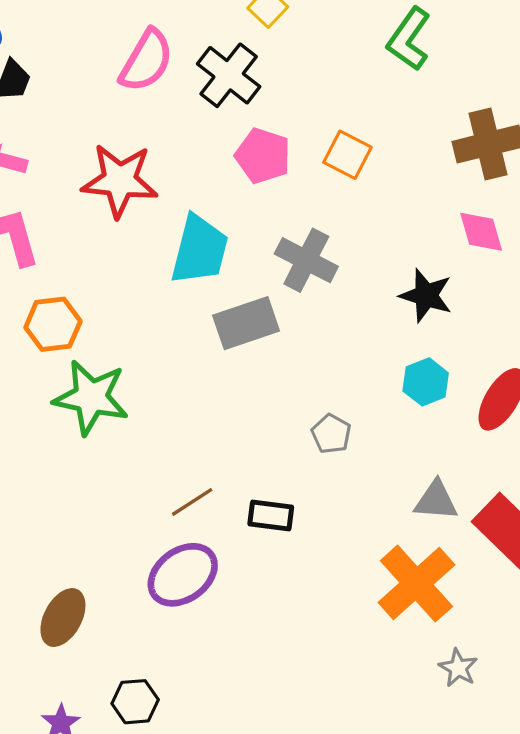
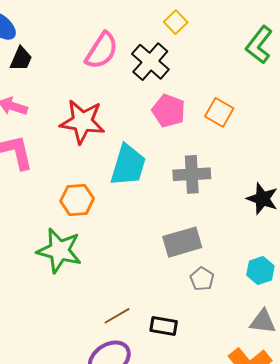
gray cross: (306, 260) -> (192, 174), turned -33
gray rectangle: (246, 323) -> (182, 242), moved
orange hexagon: (53, 324) -> (77, 200), moved
cyan hexagon: (426, 382) -> (260, 270), moved

